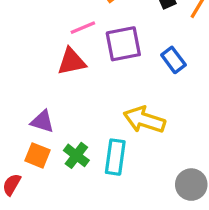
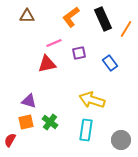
purple square: (123, 44) -> (79, 53), size x0.6
orange square: (38, 155) -> (26, 122), turned -35
cyan rectangle: (115, 157) -> (86, 130), moved

